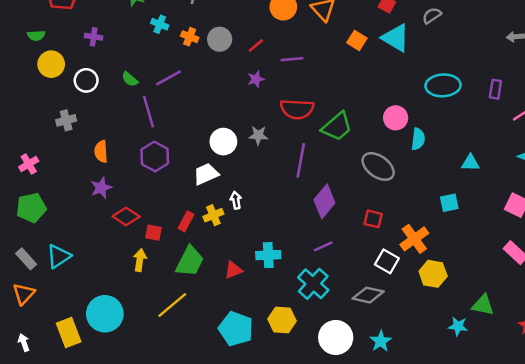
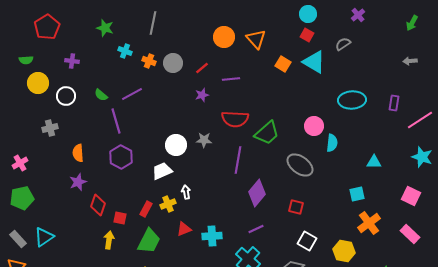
red diamond: (126, 216) -> (98, 205), turned 75
orange cross: (414, 239) -> (369, 223), moved
red triangle: (233, 270) -> (184, 229), moved

